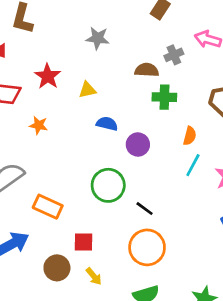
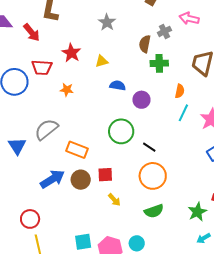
gray star: (98, 38) -> (107, 22), turned 30
brown semicircle: (147, 70) -> (145, 44), turned -78
brown circle: (57, 268) -> (81, 180), moved

